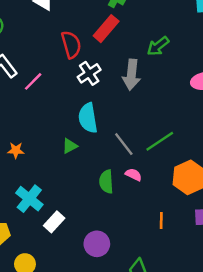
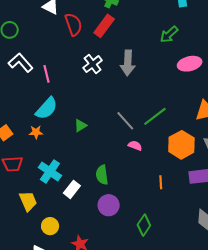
red semicircle: (71, 45) -> (73, 24), moved
green arrow: (158, 46) -> (169, 34), moved
pink line: (33, 81) -> (46, 74), turned -54
cyan semicircle: (88, 118) -> (47, 108), moved, turned -125
green semicircle: (106, 182) -> (102, 175), moved

